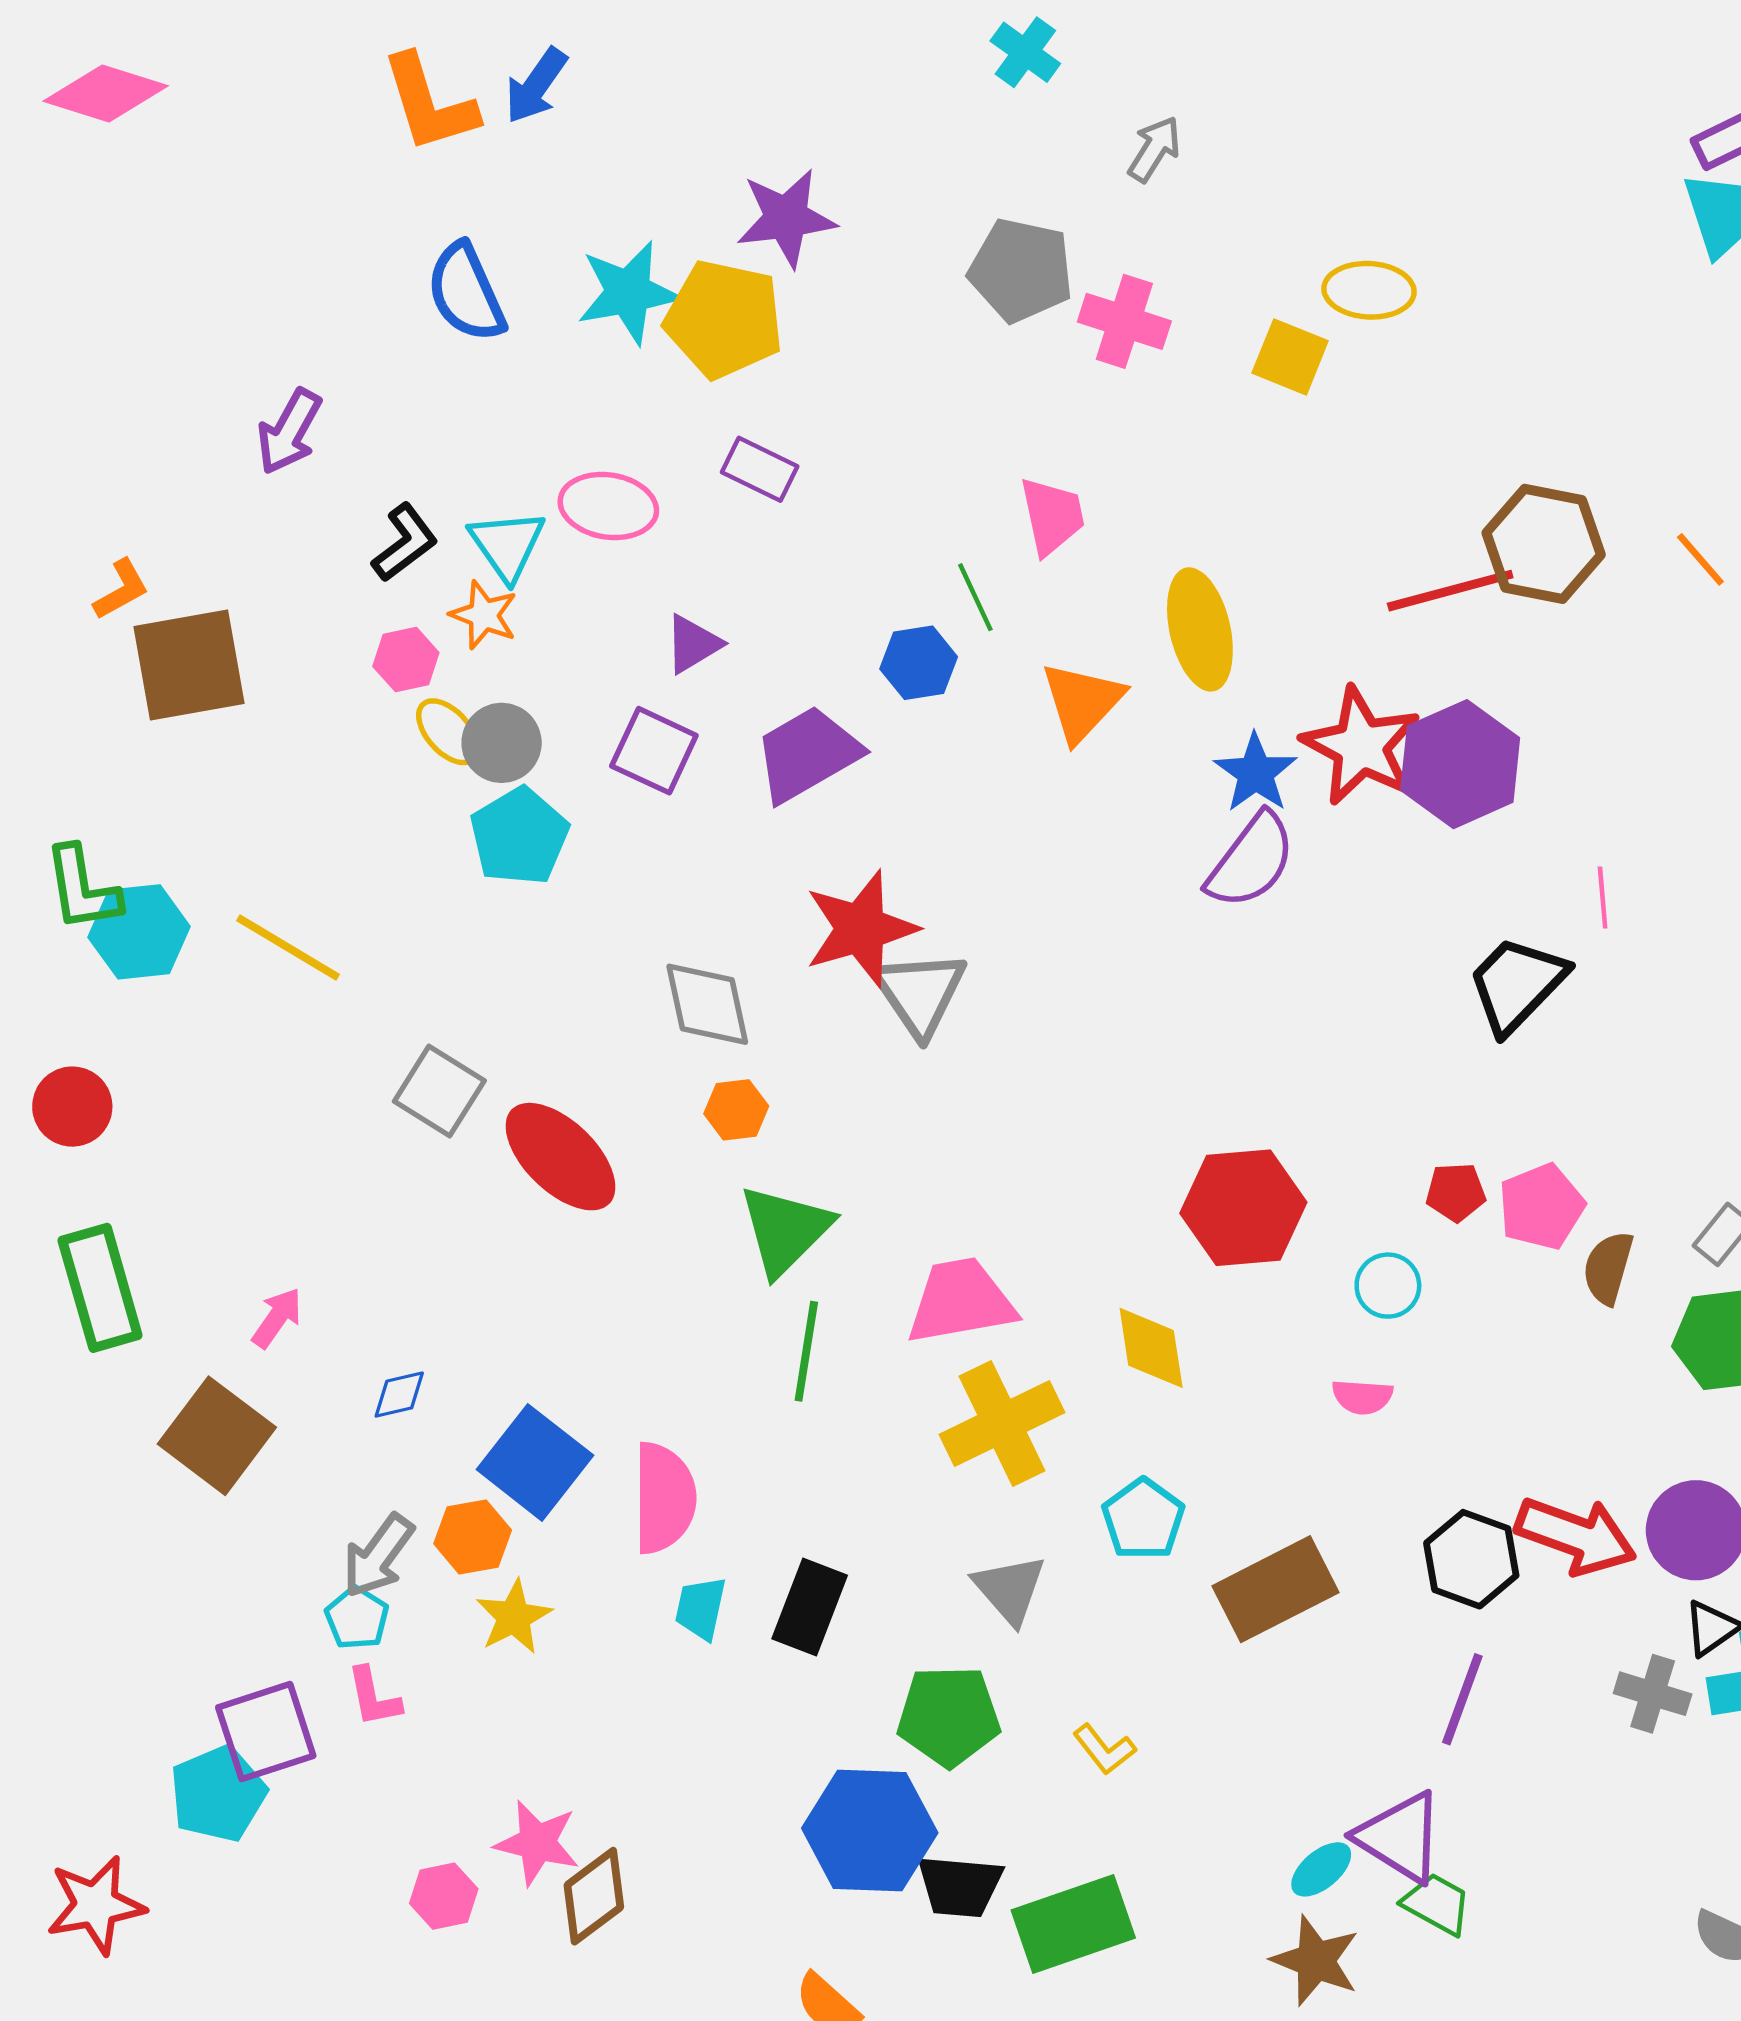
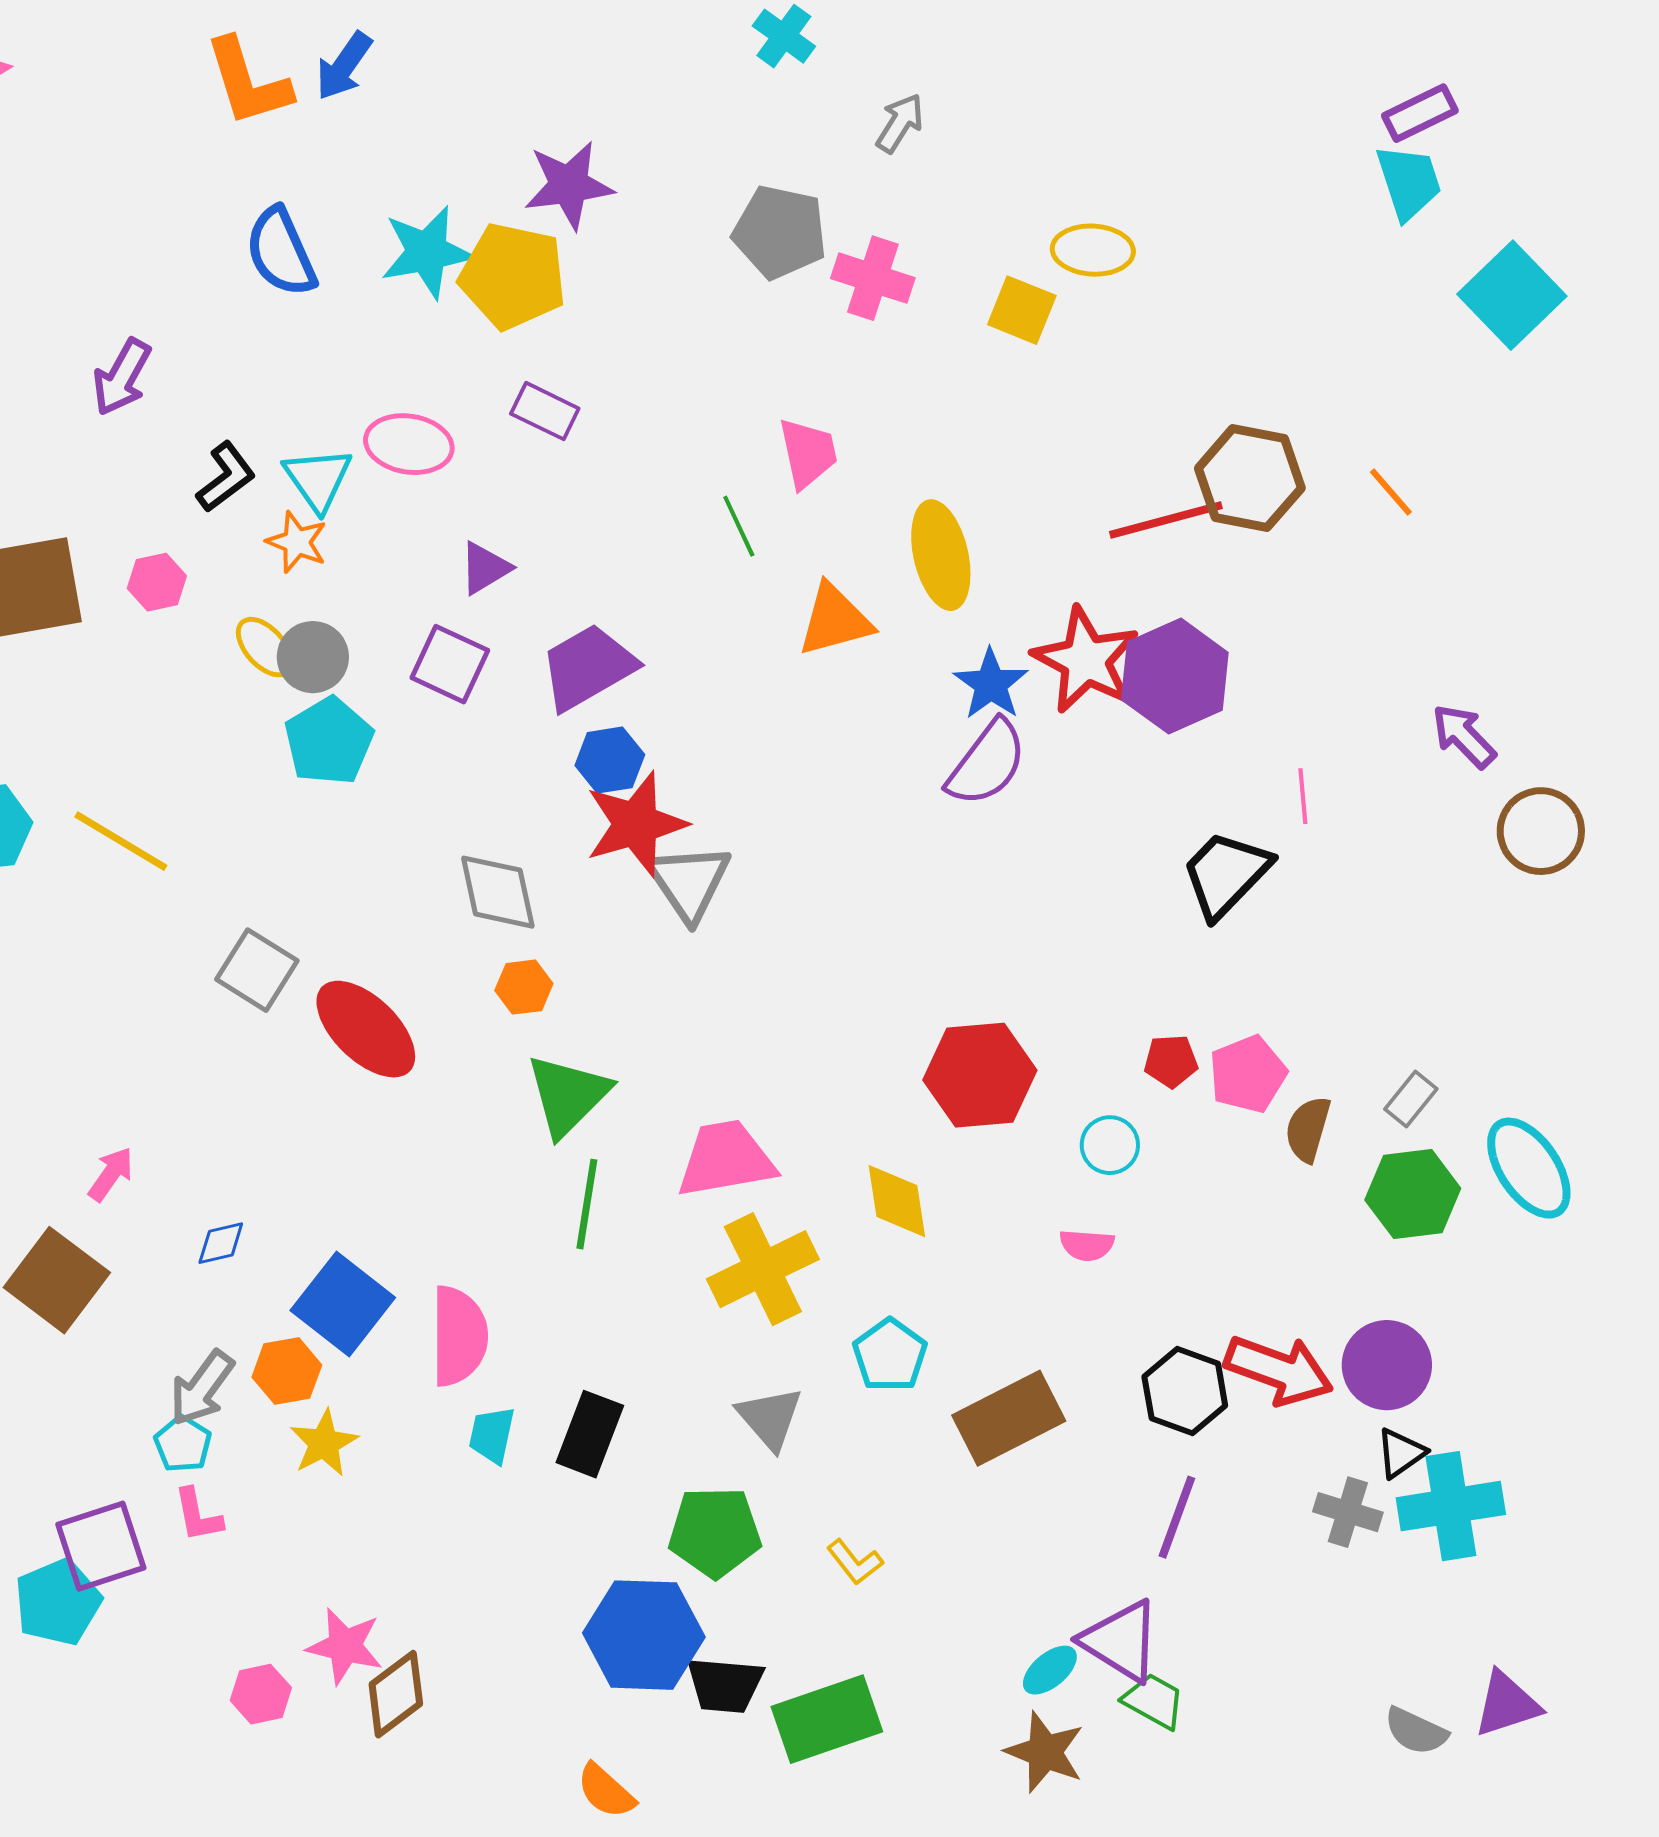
pink hexagon: (406, 659) -> (157, 582), moved
blue hexagon: (919, 663) -> (610, 760), moved
orange triangle: (1082, 702) -> (835, 620), turned 32

